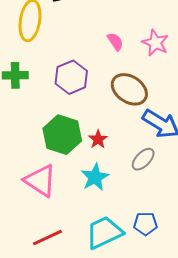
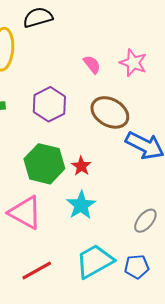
gray ellipse: (143, 159) -> (145, 221), moved
blue pentagon: (145, 224) -> (137, 267), moved

